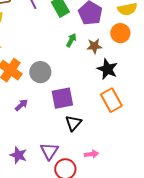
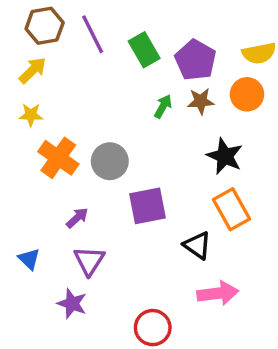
brown star: (94, 46) -> (201, 101), moved
black triangle: (73, 123) -> (197, 245), moved, turned -36
purple triangle: (49, 151) -> (89, 261), moved
pink arrow: (91, 154) -> (218, 293), moved, size x1.6

